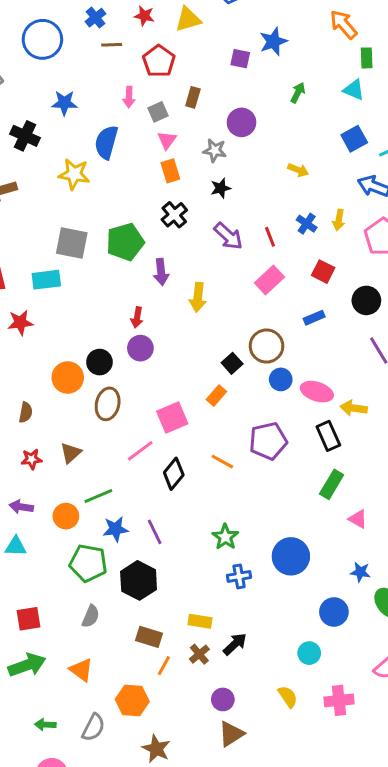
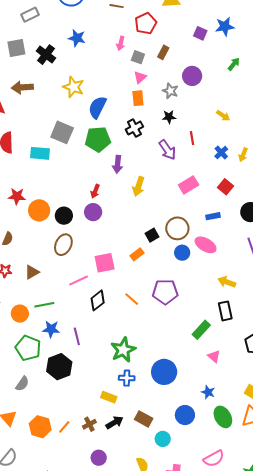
gray square: (158, 112) -> (138, 57), turned 32
blue semicircle: (106, 142) -> (97, 107), moved
red line: (270, 237) -> (192, 138), moved
red star: (20, 323) -> (17, 196), moved
orange circle: (68, 377) -> (39, 210), moved
pink ellipse: (317, 392) -> (206, 245), moved
black rectangle: (328, 436) -> (225, 311), moved
green star: (225, 537) -> (123, 350), size x1.4
yellow rectangle: (200, 621) -> (109, 397), moved
brown rectangle: (149, 637) -> (144, 419), moved
orange hexagon: (132, 700) -> (40, 427), moved

